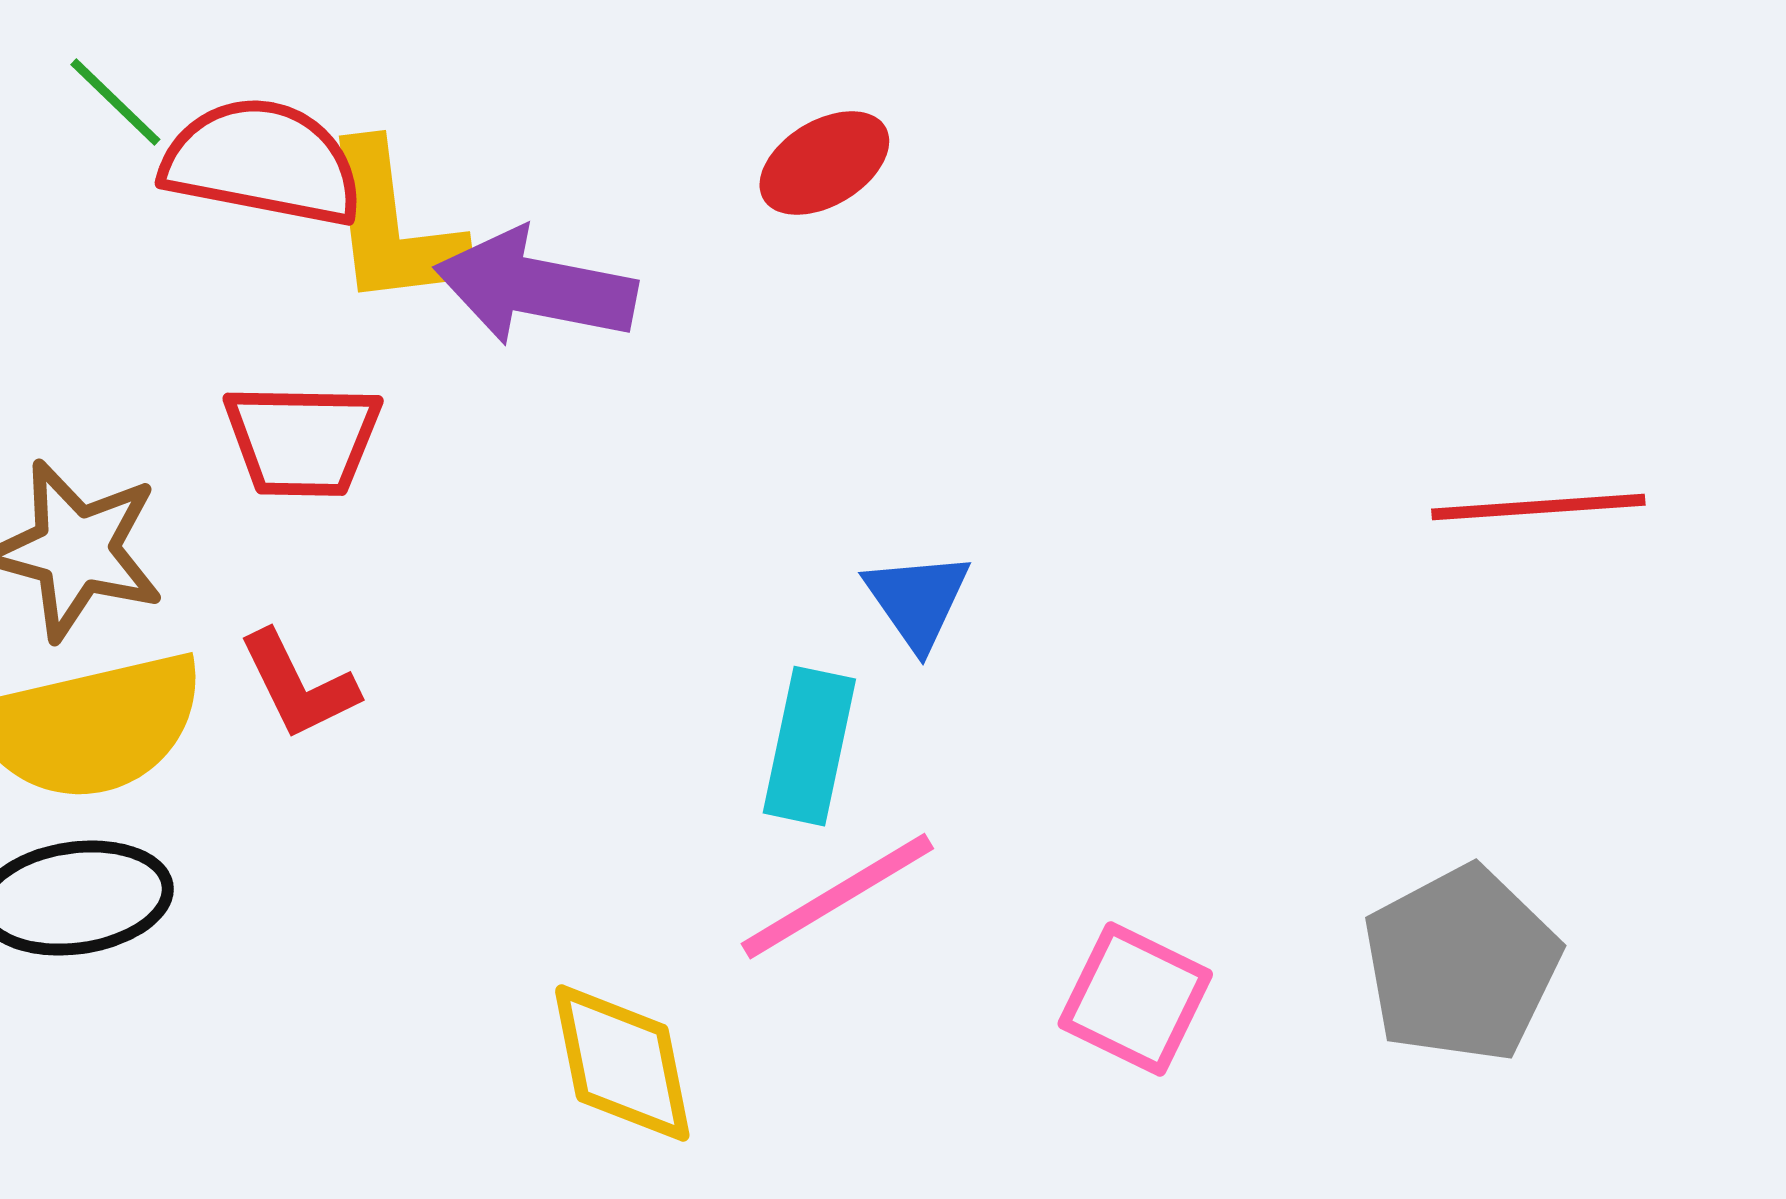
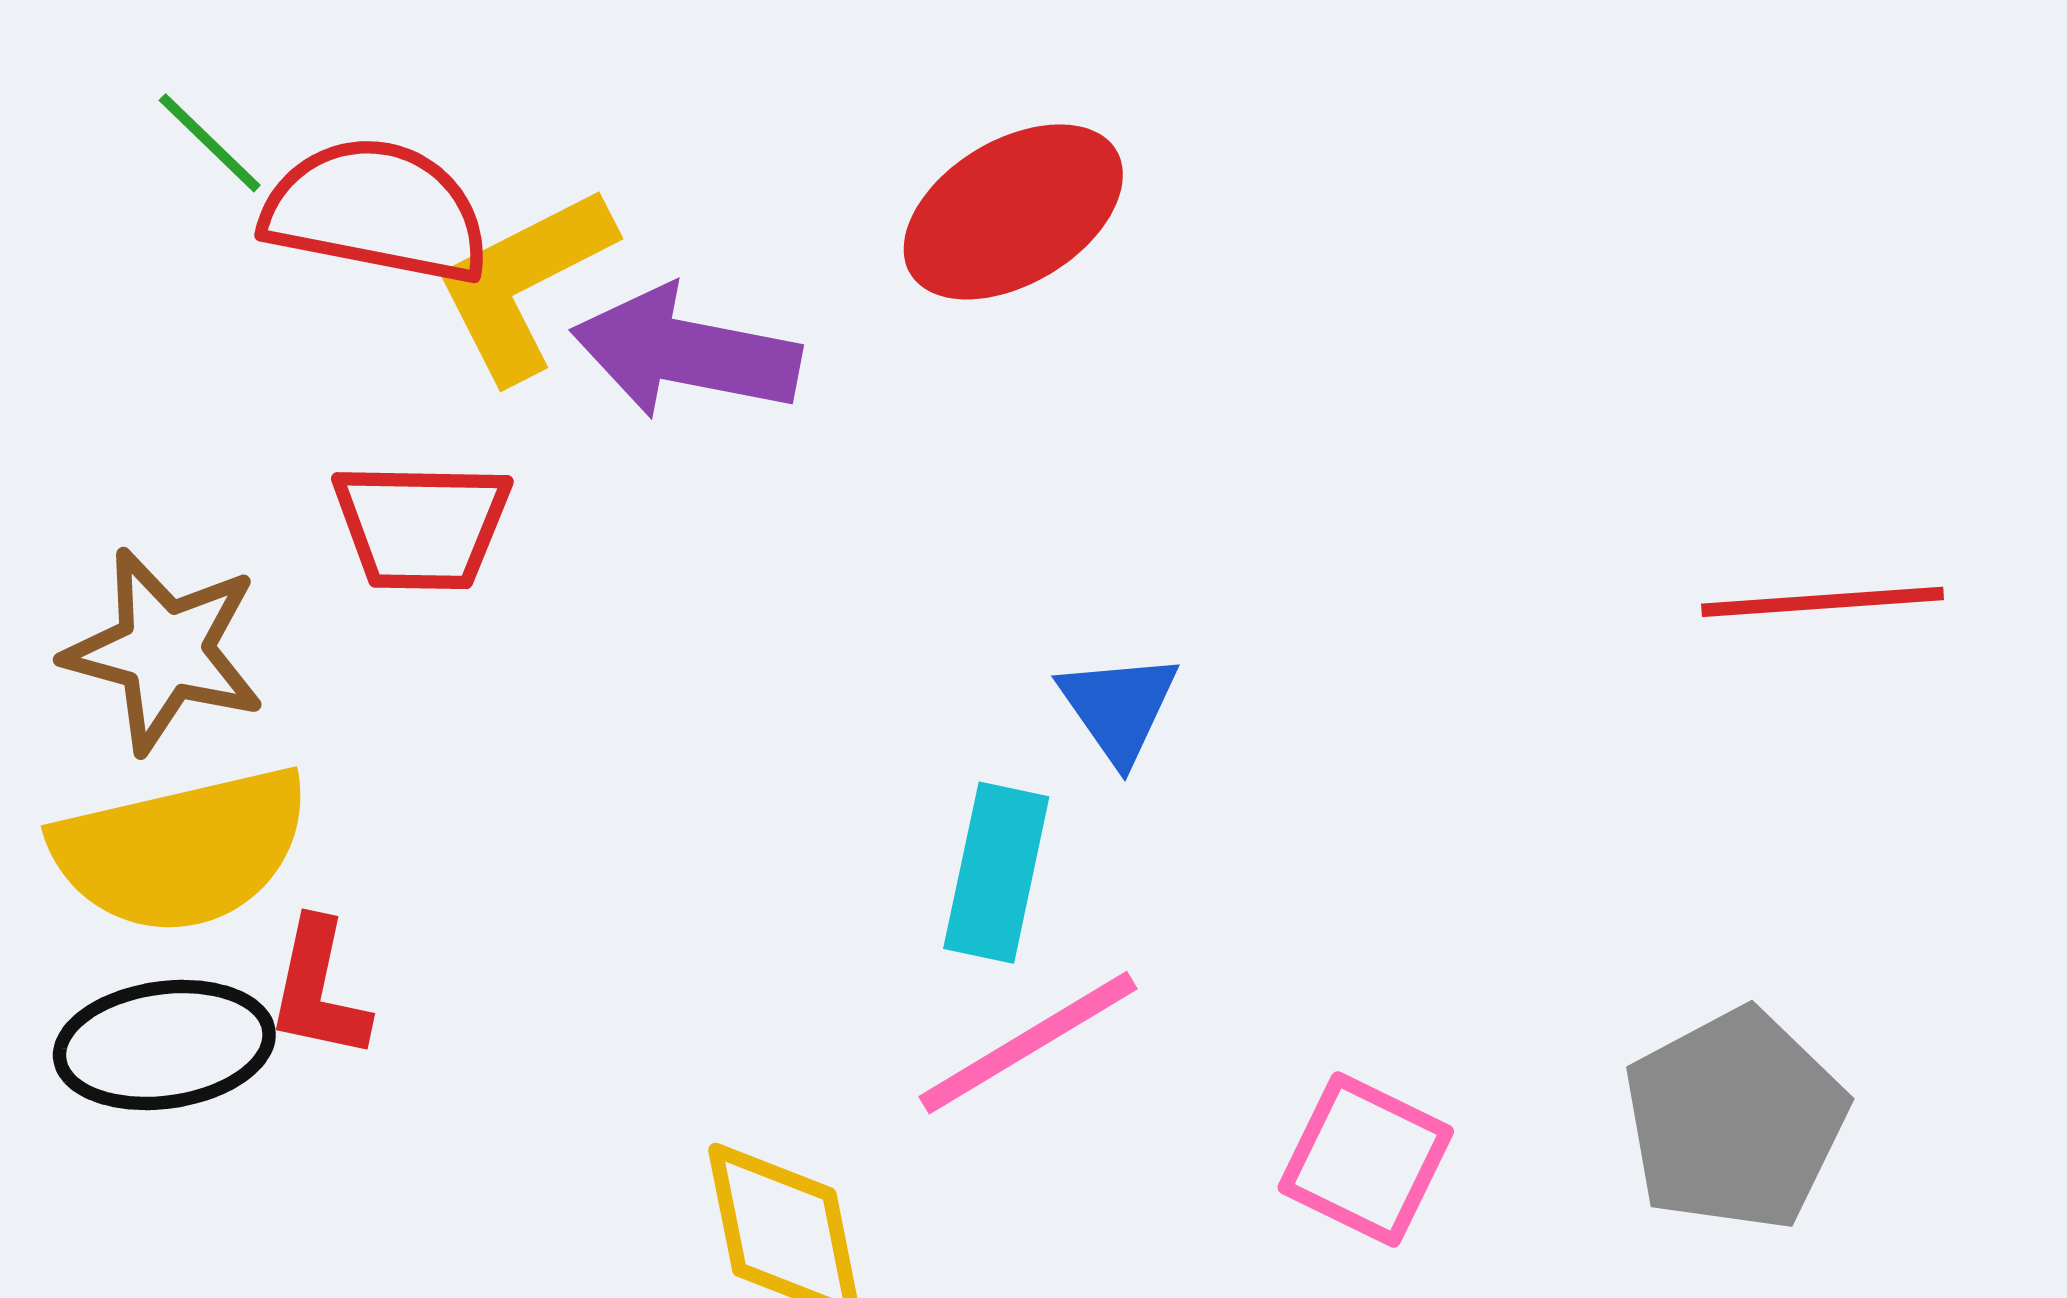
red ellipse: (824, 163) -> (1013, 212), size x1.5
yellow L-shape: (392, 226) -> (524, 283), turned 70
red L-shape: (298, 685) -> (318, 989), moved, turned 38

